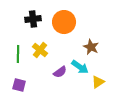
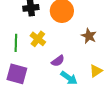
cyan arrow: (80, 67) -> (69, 78), moved
purple square: (19, 85) -> (17, 74), size x1.5

